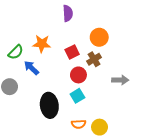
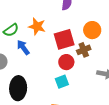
red square: (72, 52) -> (64, 39), size x1.5
black ellipse: (49, 105) -> (18, 88), moved

